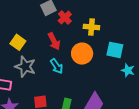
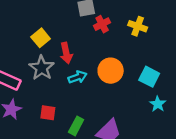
yellow cross: (91, 27) -> (138, 26), moved
red arrow: (54, 41) -> (66, 53), moved
cyan arrow: (57, 66) -> (77, 77), turned -91

